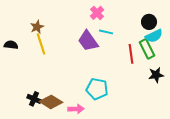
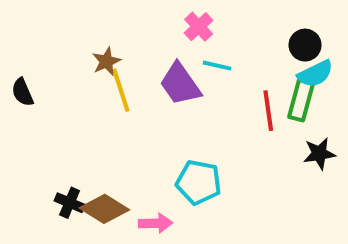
brown star: (37, 27) -> (106, 61), moved
yellow line: (41, 44) -> (121, 90), moved
black semicircle: (11, 45) -> (22, 92), turned -120
green rectangle: (147, 49) -> (301, 100), turned 42

